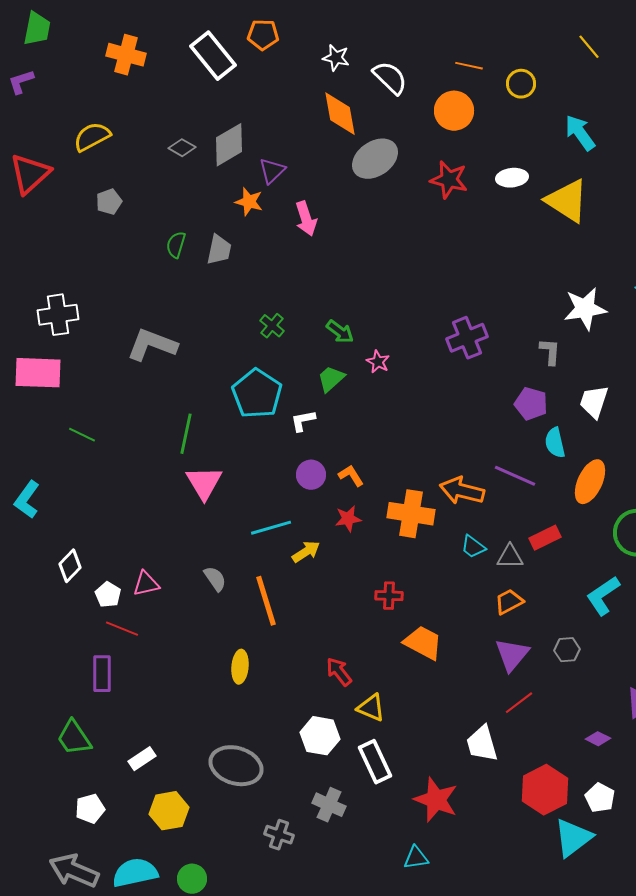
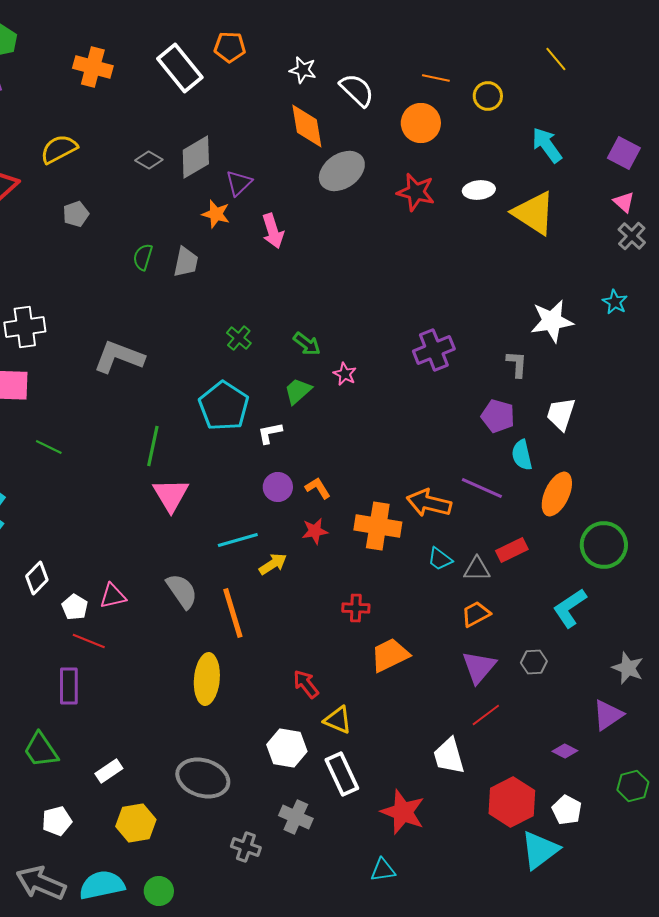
gray semicircle: (215, 579) -> (182, 591), size x1.4
orange trapezoid: (423, 643) -> (390, 655), turned -54
yellow ellipse: (240, 667) -> (207, 679), size x1.5

